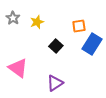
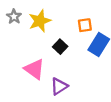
yellow star: (37, 22) -> (40, 21), size x1.5
pink triangle: (18, 68) -> (34, 69), moved

